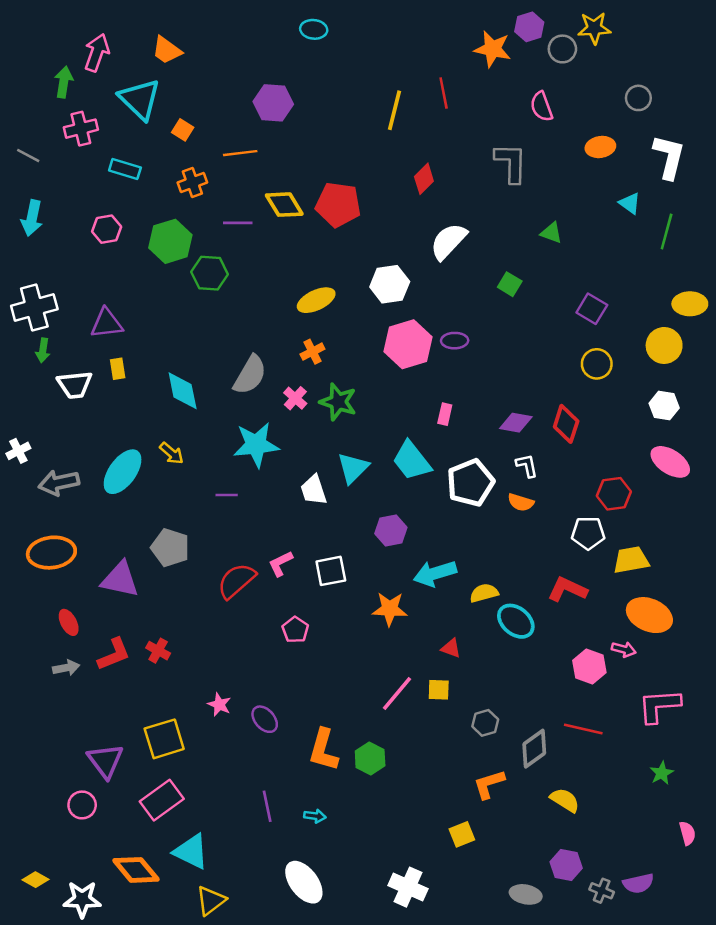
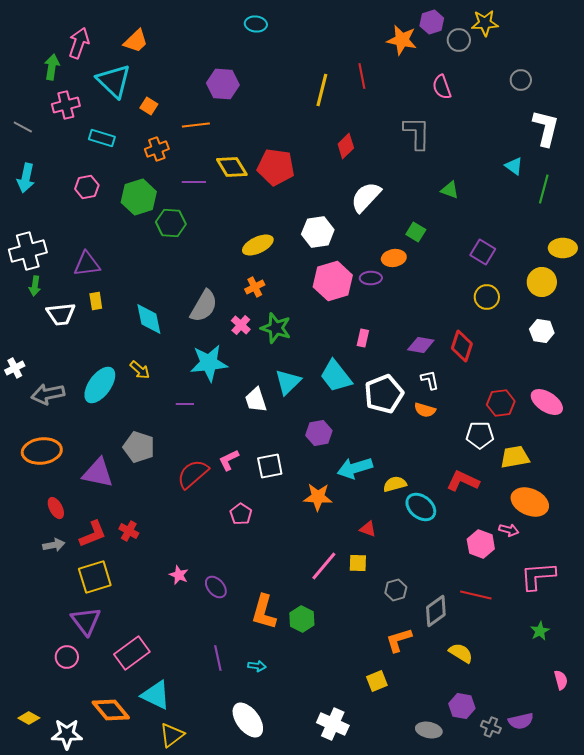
orange trapezoid: (167, 50) -> (136, 41), turned -80
orange ellipse: (600, 147) -> (394, 258), moved
pink ellipse: (670, 462) -> (547, 402), moved
yellow square: (164, 739) -> (95, 577), moved

